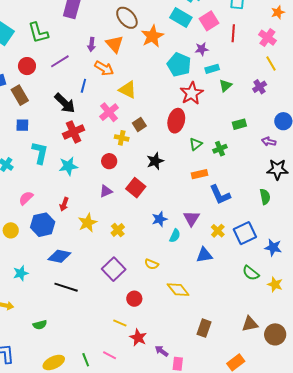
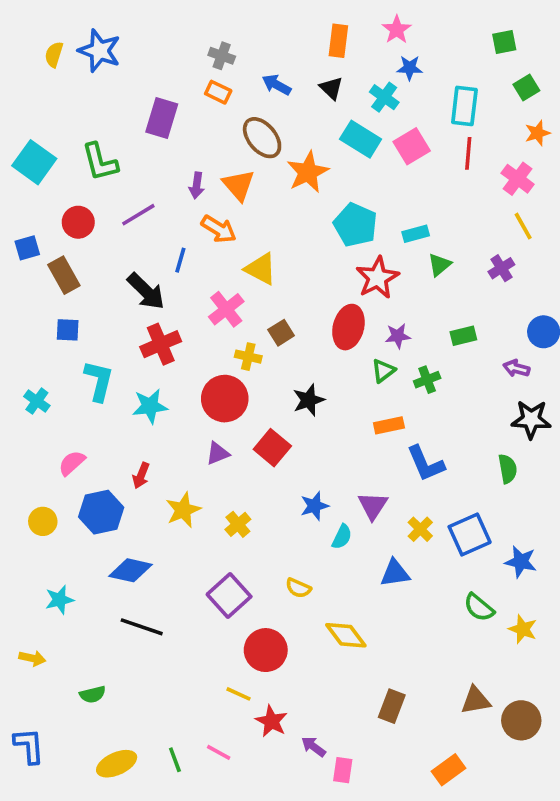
red line: (233, 33) -> (468, 153), moved
purple star: (202, 49) -> (398, 336), moved
red circle: (109, 161) -> (225, 399), size x1.6
red circle: (134, 299) -> (266, 650), size x1.5

